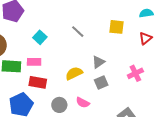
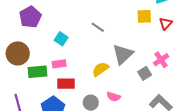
yellow square: (117, 27) -> (144, 16), moved
gray triangle: (98, 62) -> (123, 54), size x1.6
gray square: (101, 83) -> (145, 73), moved

